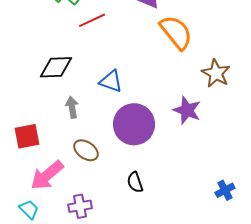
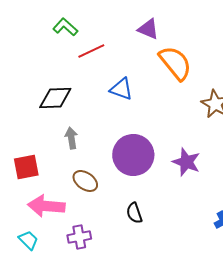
blue triangle: (111, 81) -> (121, 89), moved
purple star: (187, 110) -> (186, 162), moved
pink arrow: (47, 175) -> (46, 206), turned 45

